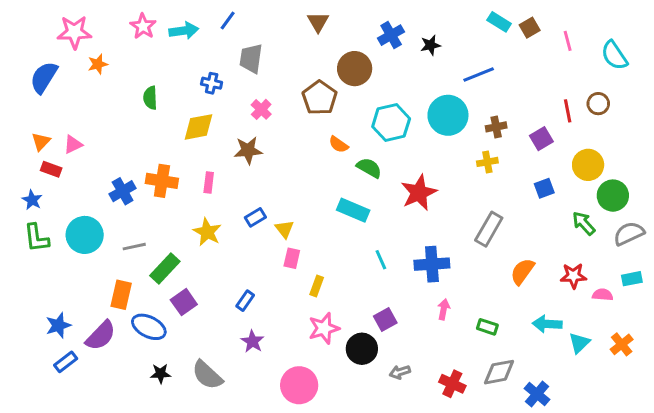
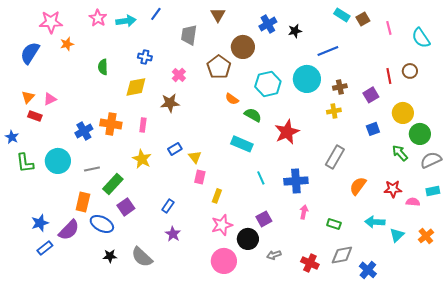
gray trapezoid: (251, 58) -> (189, 35), moved
blue star: (32, 200) -> (12, 137), moved
pink circle: (299, 385) -> (224, 261), moved

